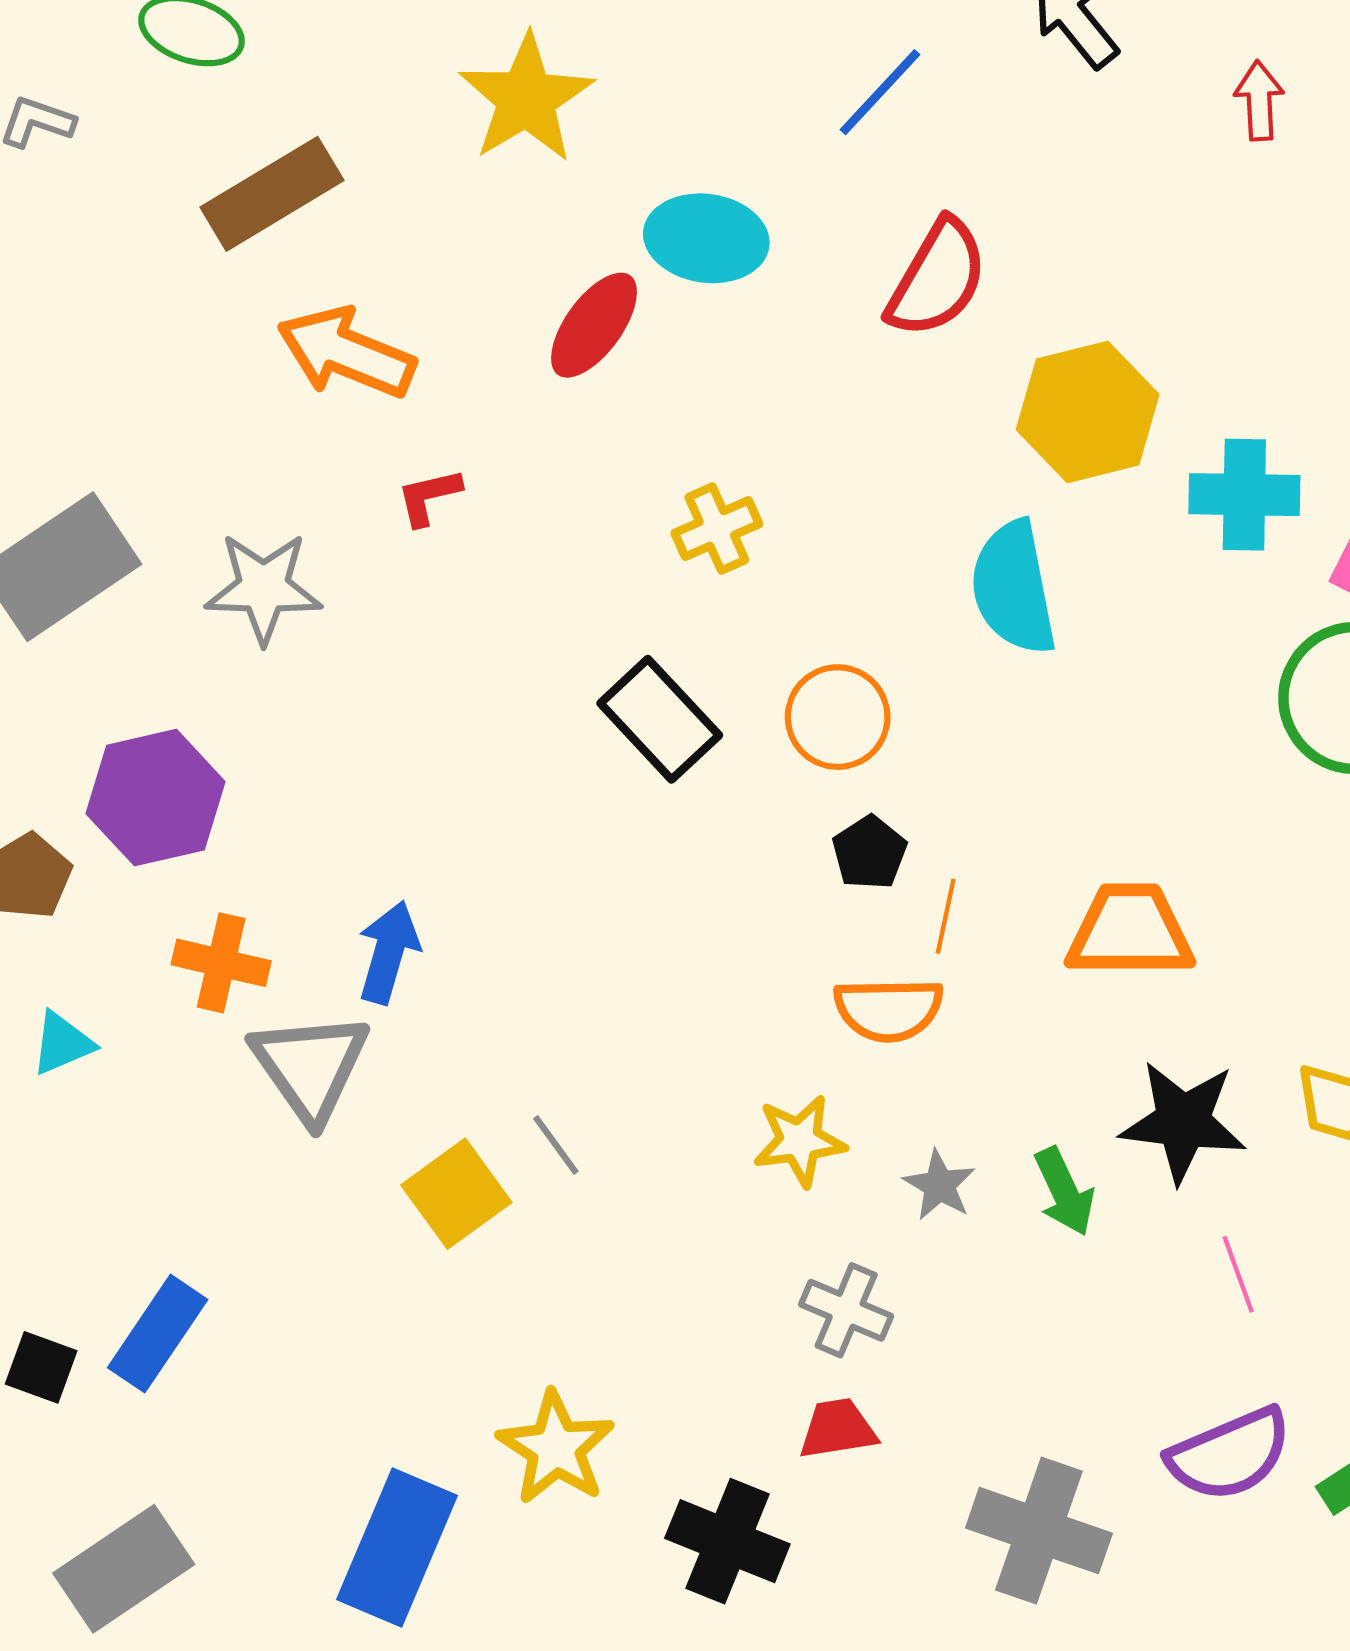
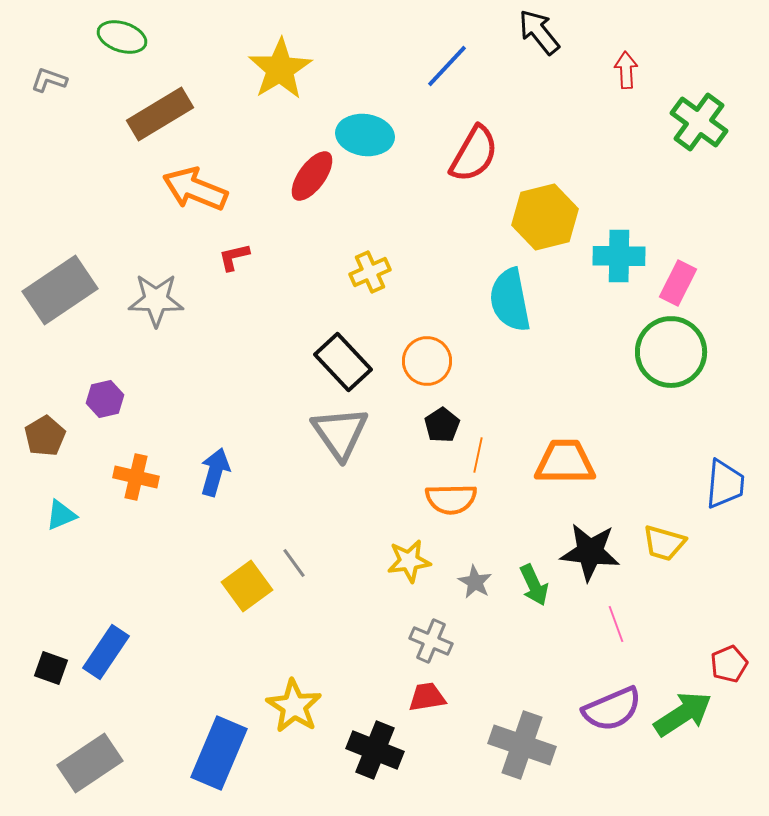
purple hexagon: (155, 798) -> (105, 399), size x0.6
gray triangle: (310, 1067) -> (340, 433), moved

